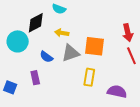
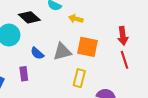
black diamond: (36, 23) -> (29, 17), turned 65
yellow arrow: (62, 33) -> (76, 19), moved

